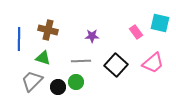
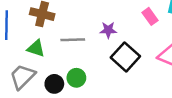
purple star: (92, 36) -> (108, 30), moved
gray line: (81, 61) -> (73, 40), moved

